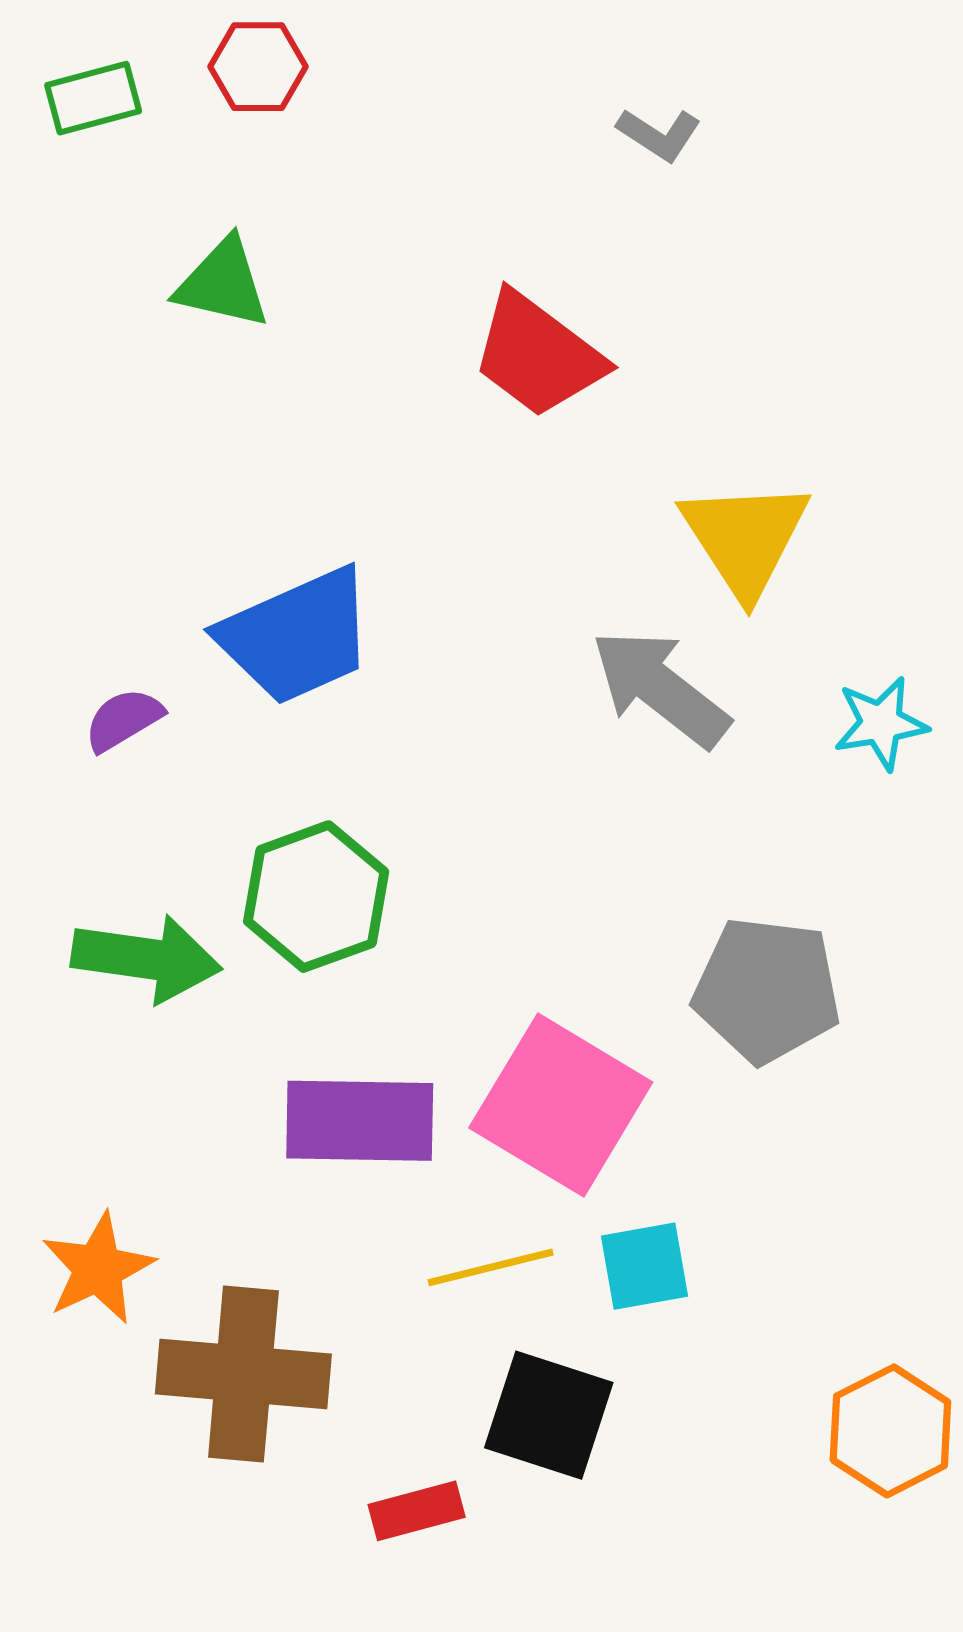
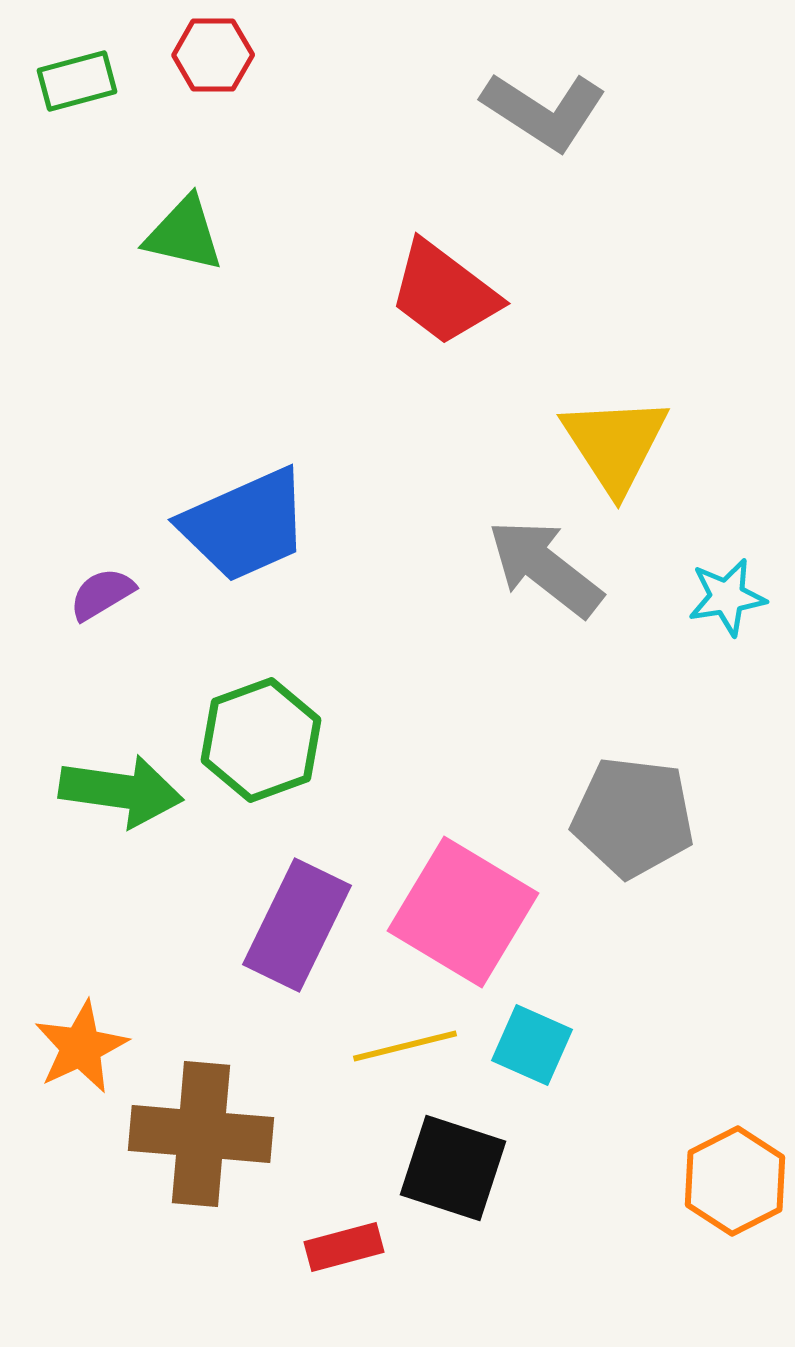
gray L-shape: (659, 134) -> (544, 111), size x1.8
purple rectangle: (360, 1121) -> (297, 925), turned -65
cyan square: (644, 1266) -> (532, 1045), turned 34

